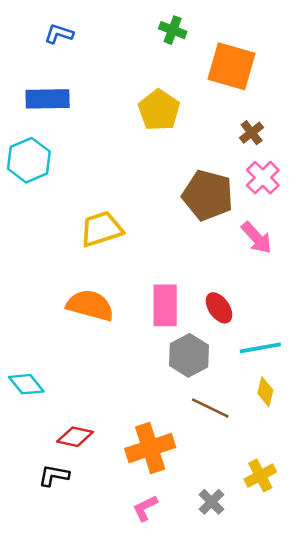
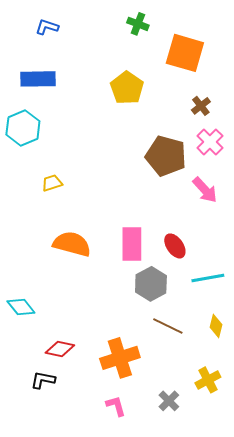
yellow trapezoid: (101, 229) -> (52, 183), moved, size x0.6
yellow diamond: (265, 392) -> (216, 326), moved
pink L-shape: (145, 508) -> (116, 406), turned 100

